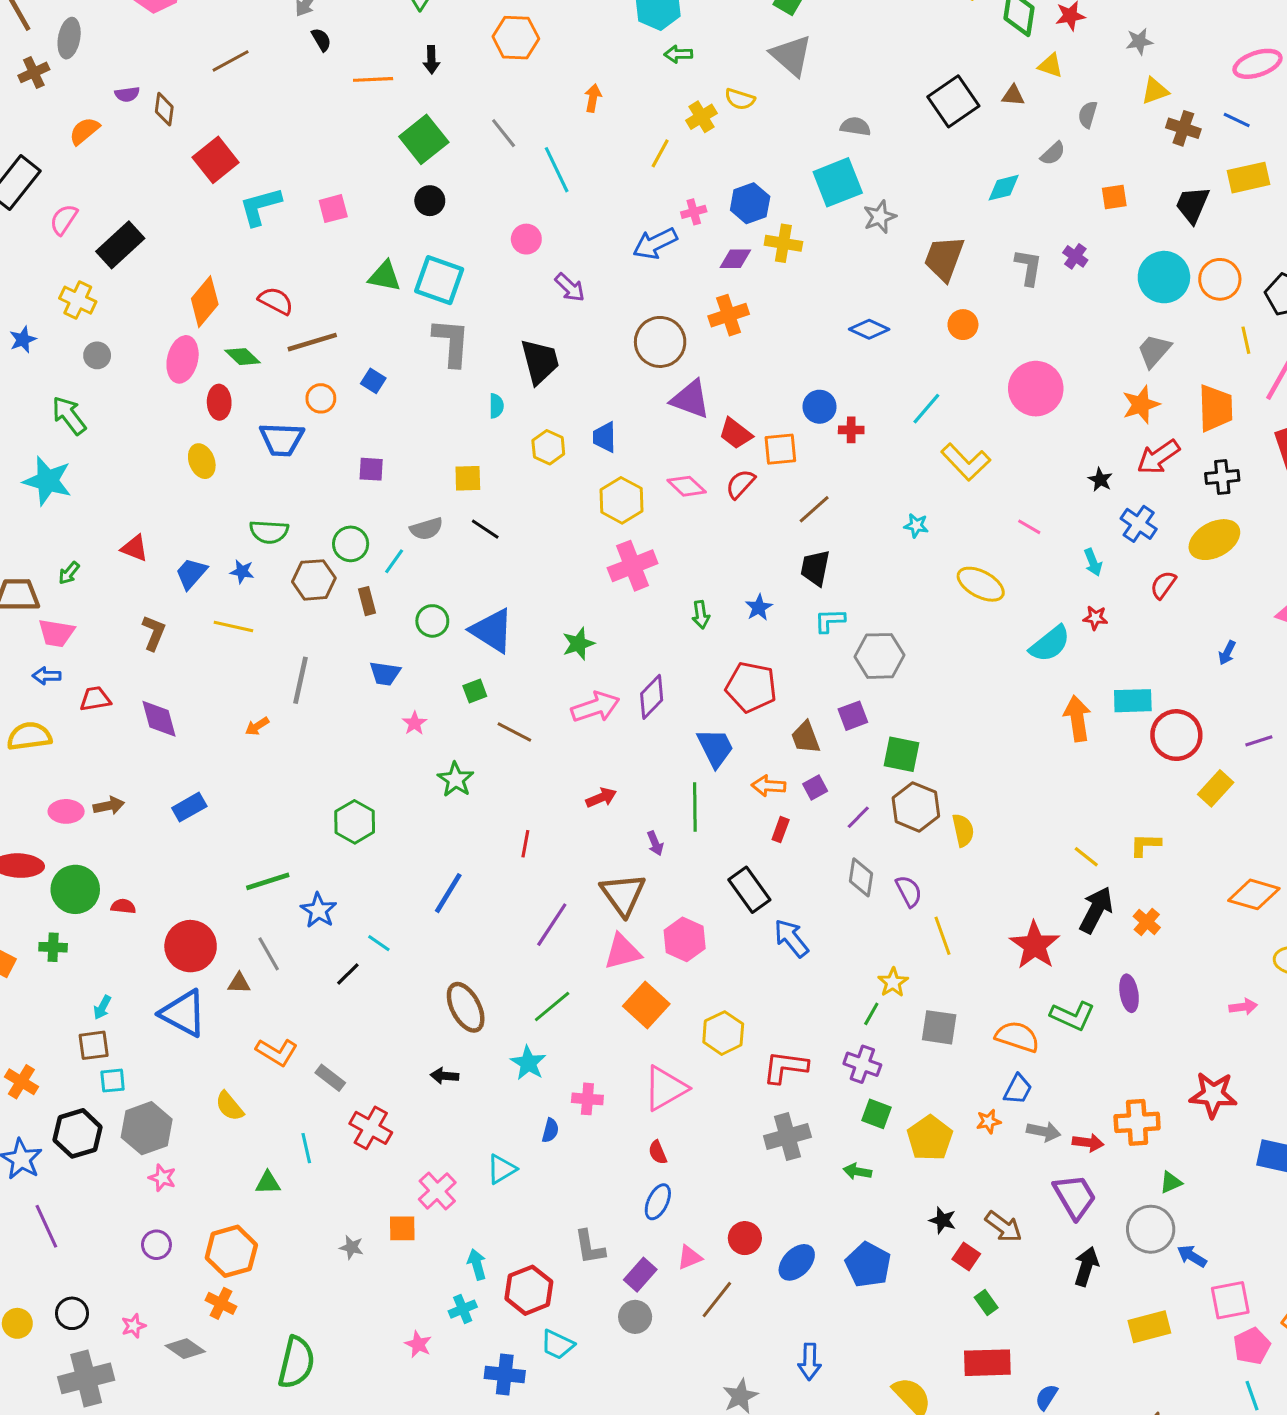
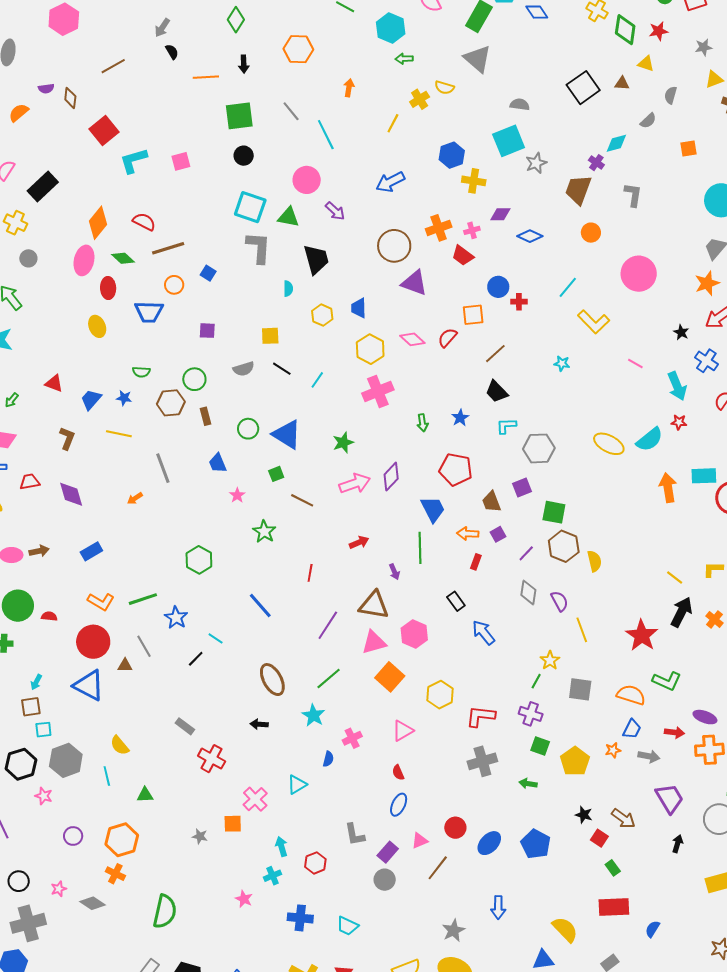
green square: (424, 139) -> (239, 116), turned 32
pink cross: (694, 212) -> (472, 230), moved
pink circle: (526, 239) -> (307, 180), size x1.4
purple cross: (1075, 256) -> (596, 163), moved
purple diamond: (735, 259) -> (500, 214), moved
green triangle: (385, 276) -> (288, 217), moved
red trapezoid: (736, 433) -> (463, 256), moved
green semicircle: (269, 532) -> (141, 372), size x0.7
cyan line: (394, 561) -> (317, 380), moved
cyan arrow: (1093, 562) -> (677, 386), size x1.6
black trapezoid: (815, 568) -> (497, 392), turned -55
yellow ellipse: (981, 584) -> (609, 444), moved
blue trapezoid: (385, 673) -> (218, 463), turned 60
gray line: (301, 680) -> (163, 468), turned -32
black rectangle: (749, 890) -> (456, 601), size x0.7
blue line: (448, 893) -> (260, 605), turned -72
brown triangle: (623, 894) -> (374, 605), turned -44
purple ellipse: (1129, 993) -> (705, 717), moved, turned -60
orange L-shape: (277, 1052) -> (101, 602), moved
pink triangle: (665, 1088) -> (403, 731), size x0.7
pink cross: (587, 1099) -> (352, 738), turned -30
red arrow: (1088, 1143) -> (674, 732), moved
cyan line: (306, 1148) -> (107, 776), moved
pink star: (162, 1178) -> (44, 796), moved
black arrow: (1086, 1266) -> (677, 844), size x0.7
red hexagon: (529, 1290) -> (315, 863), size x0.7
cyan trapezoid: (557, 1345) -> (347, 926), moved

